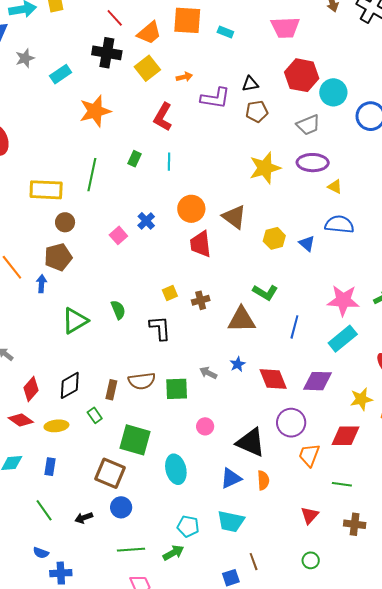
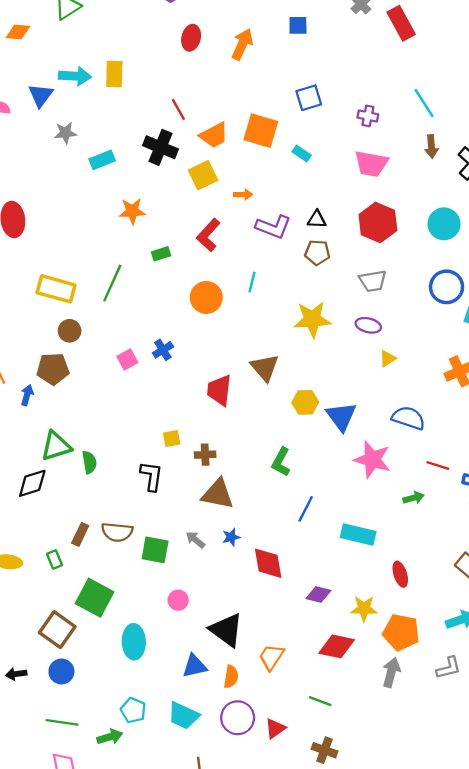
cyan circle: (333, 92) -> (444, 224), moved
orange star: (95, 111) -> (132, 211), size x0.7
green rectangle: (135, 159) -> (161, 254), moved, turned 35
cyan line: (169, 162) -> (252, 282), moved
purple ellipse: (313, 163) -> (368, 325), size x0.7
yellow triangle: (335, 187) -> (388, 359), turned 49
orange circle: (191, 209) -> (206, 297), moved
blue semicircle: (339, 224) -> (408, 418), moved
blue triangle: (307, 243) -> (341, 416), size x1.6
green L-shape: (265, 292) -> (281, 462), turned 75
pink star: (343, 300) -> (372, 459), moved
green semicircle: (118, 310) -> (89, 462), moved
brown triangle: (242, 320) -> (218, 494), moved
cyan rectangle: (343, 339) -> (358, 535), turned 40
purple diamond: (317, 381) -> (318, 594), moved, size x0.7
black diamond: (70, 385) -> (32, 483), moved
purple circle: (291, 423) -> (238, 718), moved
orange trapezoid: (309, 455) -> (271, 657), moved

